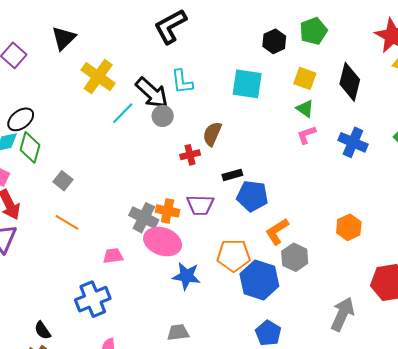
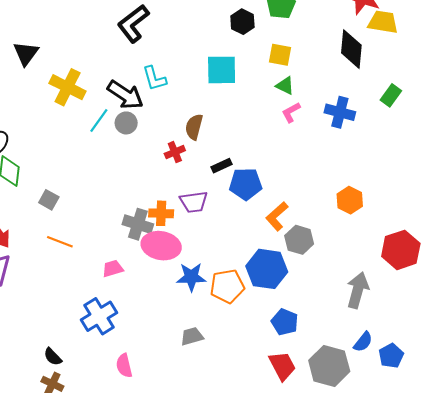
black diamond: (350, 82) -> (351, 49), moved
gray circle: (163, 116) -> (126, 123), moved
orange pentagon: (234, 255) -> (227, 286), moved

